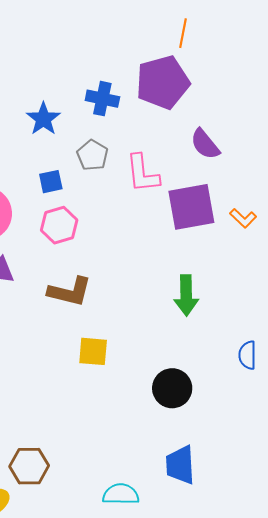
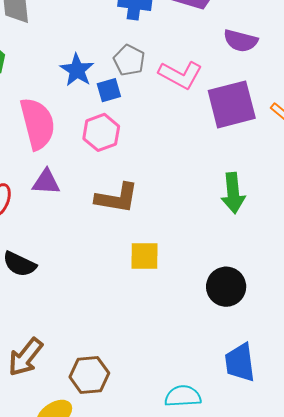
blue star: (43, 119) -> (77, 70), moved
purple semicircle: (205, 144) -> (241, 41), turned -32
pink L-shape: (143, 174) -> (180, 75), turned -51
blue square: (51, 182) -> (109, 90), moved

